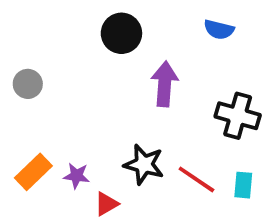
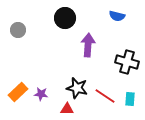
gray circle: (28, 84) -> (18, 30), moved
red triangle: (106, 204) -> (67, 109), moved, turned 32

